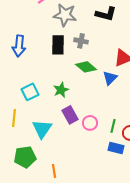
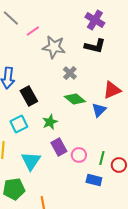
gray cross: (81, 41) -> (70, 73), turned 32
black rectangle: (58, 45) -> (29, 96), moved, turned -30
blue rectangle: (116, 148) -> (94, 180), moved

